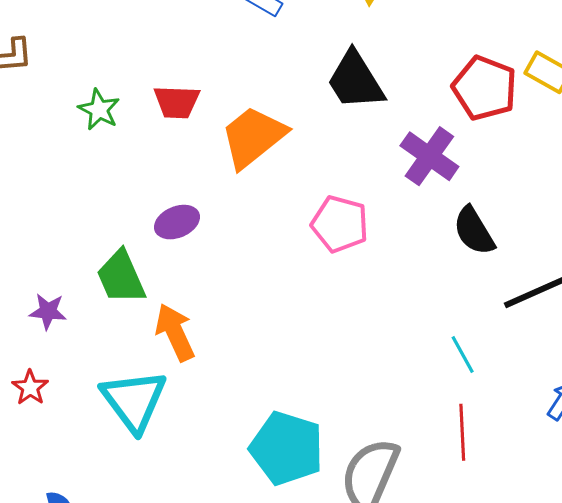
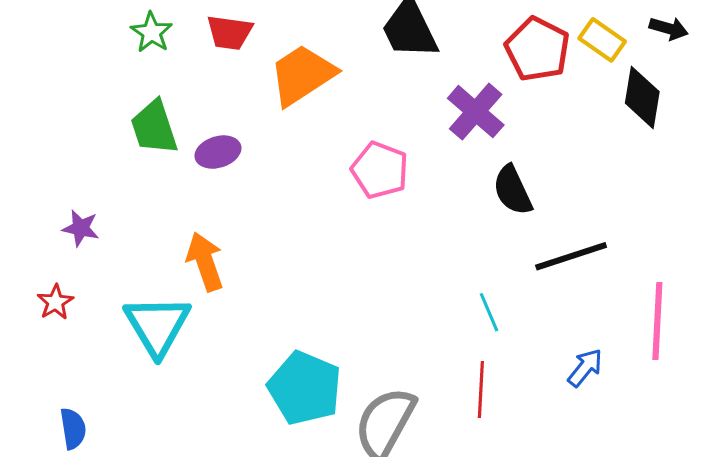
green trapezoid: (121, 277) -> (154, 127), moved

